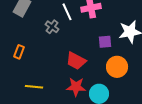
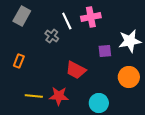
orange circle: (117, 67) -> (129, 77), moved
red star: (76, 87) -> (59, 96), moved

